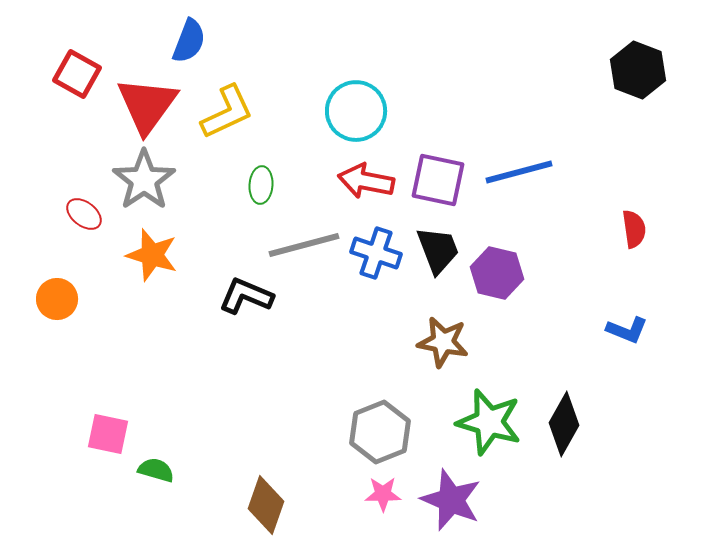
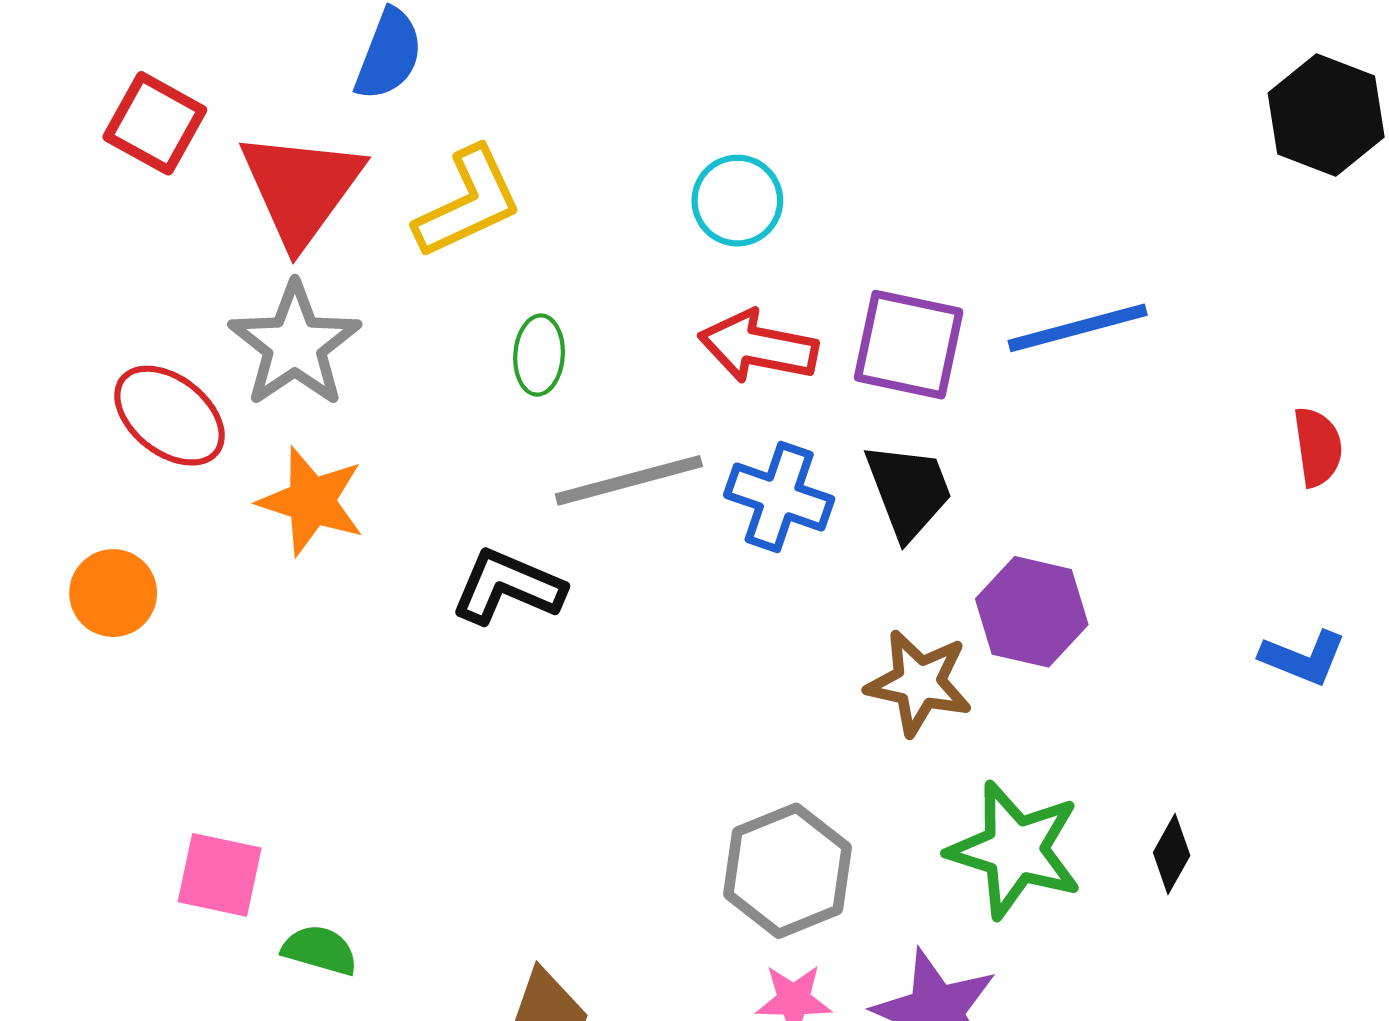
cyan circle: (356, 111) -> (737, 201), size x0.7
red ellipse: (84, 214) -> (170, 416), size x1.5
purple hexagon: (497, 273) -> (1032, 612), moved
black diamond: (564, 424) -> (1172, 854), size x0.6

